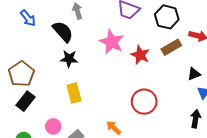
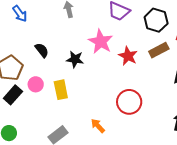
black semicircle: (63, 32) -> (42, 50), moved, size x0.7
black star: (69, 59) -> (75, 59), moved
pink circle: (53, 126) -> (36, 84), moved

